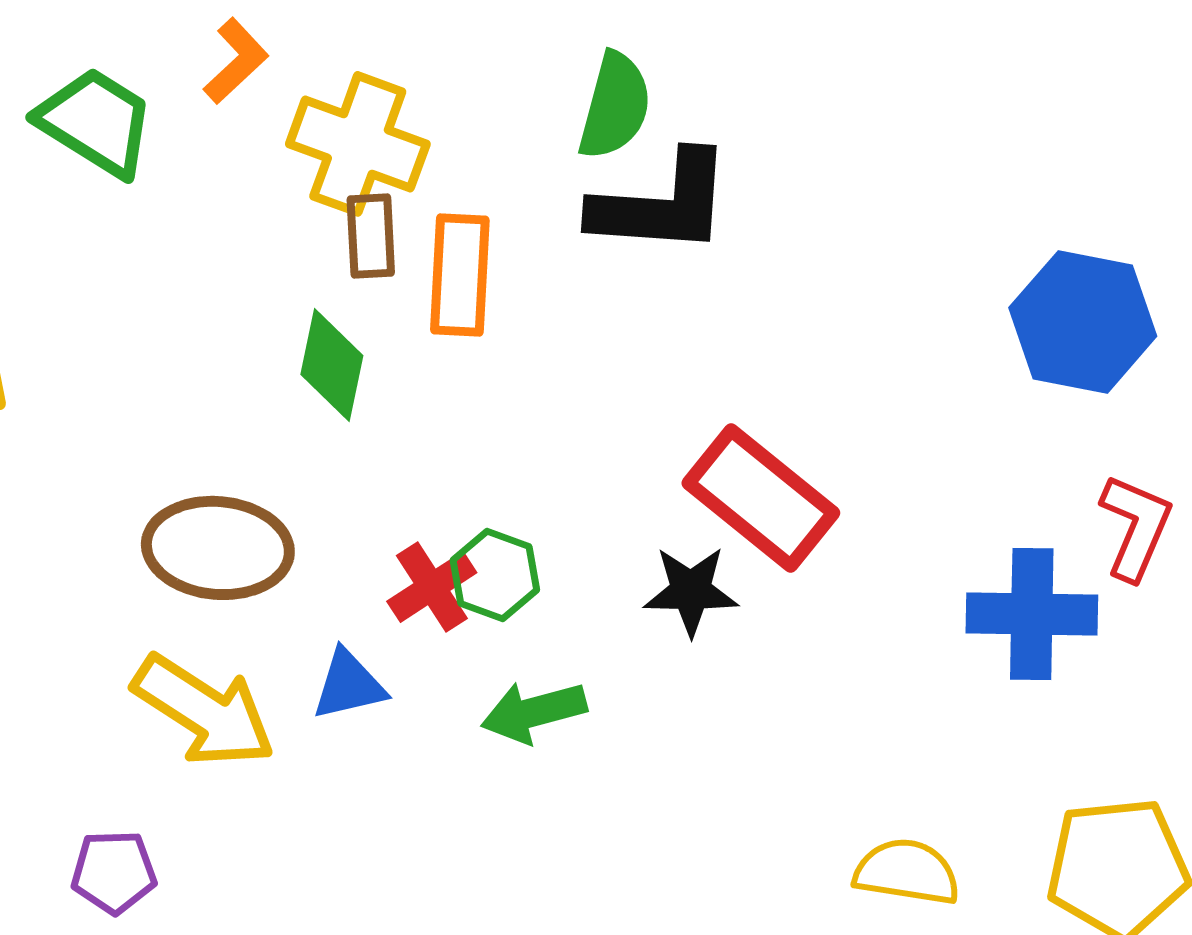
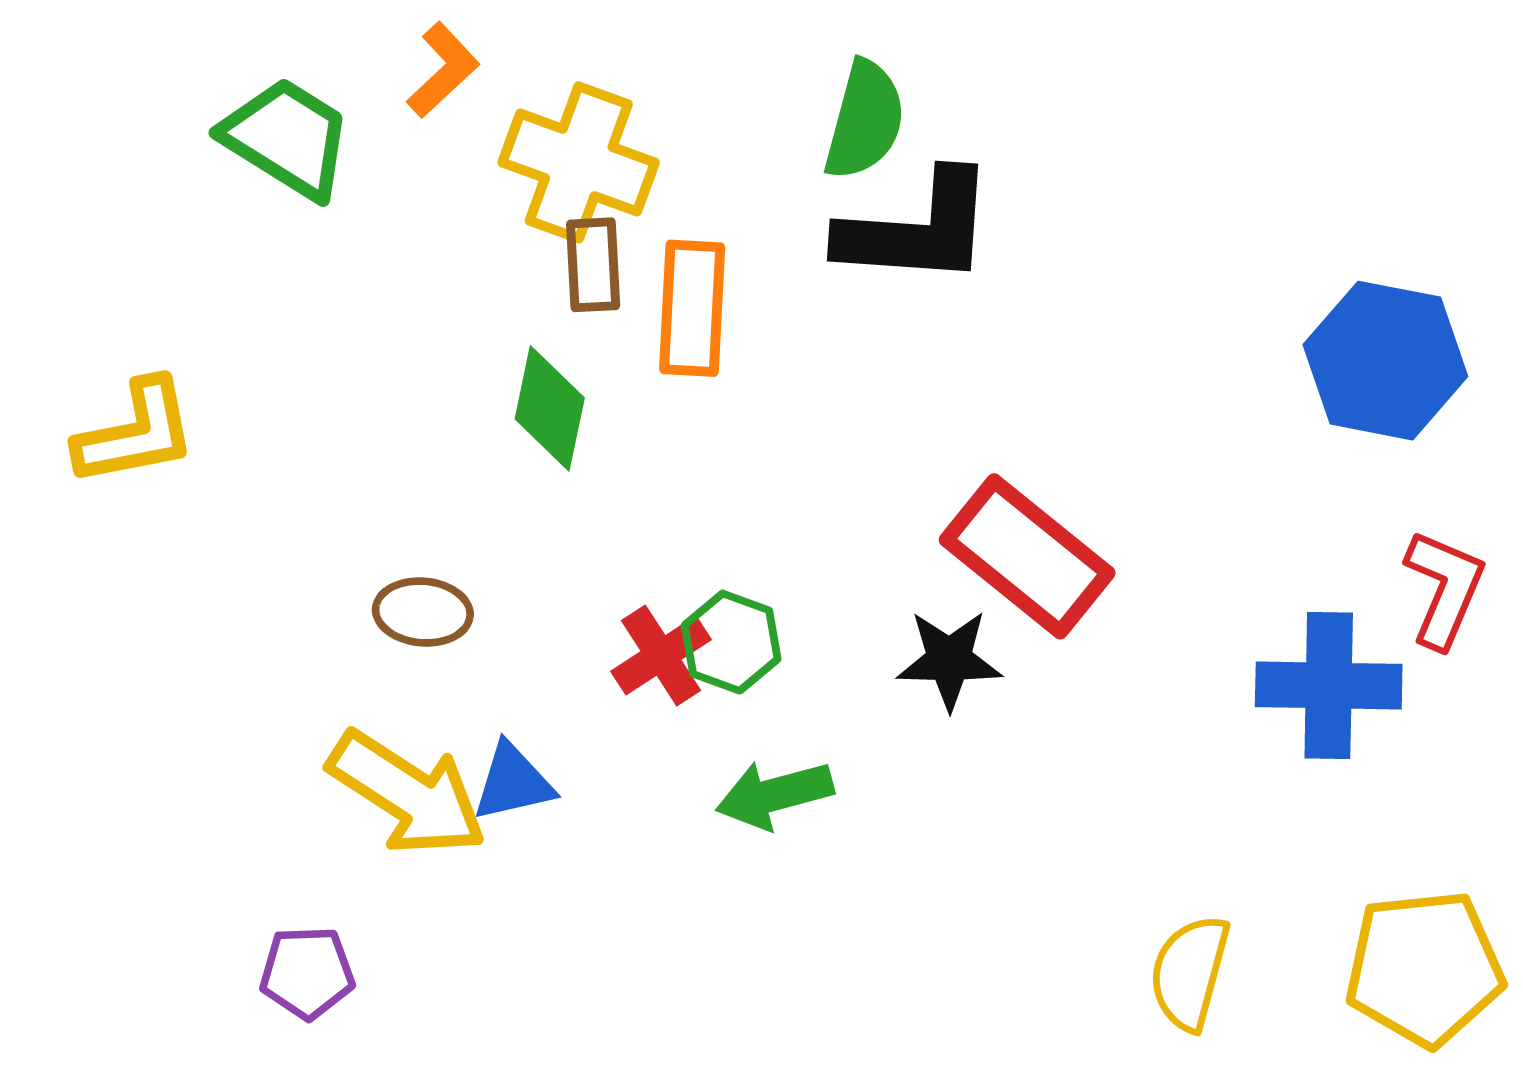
brown ellipse: (218, 548) -> (423, 612), size x0.6
blue triangle: (349, 685) -> (513, 782), moved
yellow semicircle: (907, 872) -> (1190, 973), turned -84

